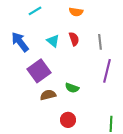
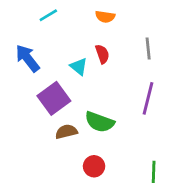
cyan triangle: (53, 41) -> (79, 67), moved
gray line: (100, 42) -> (148, 48), moved
green semicircle: (72, 88) -> (100, 122), size x1.5

